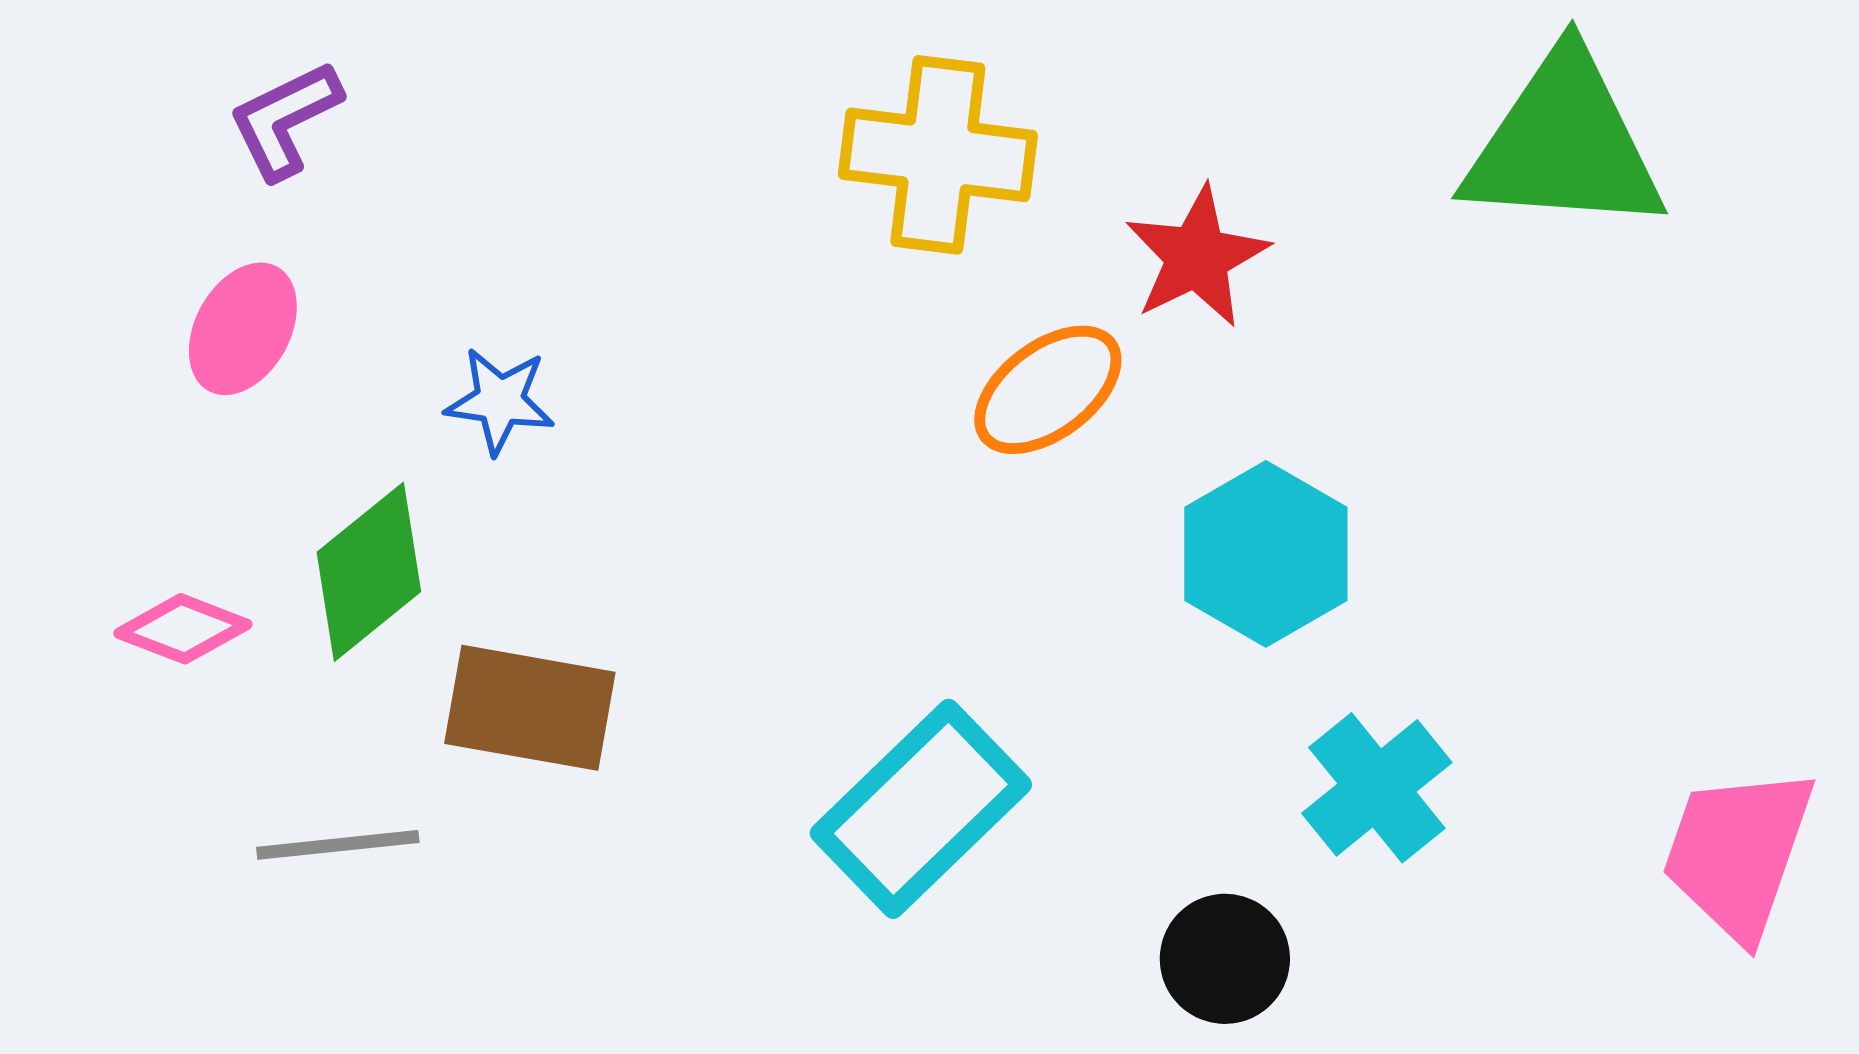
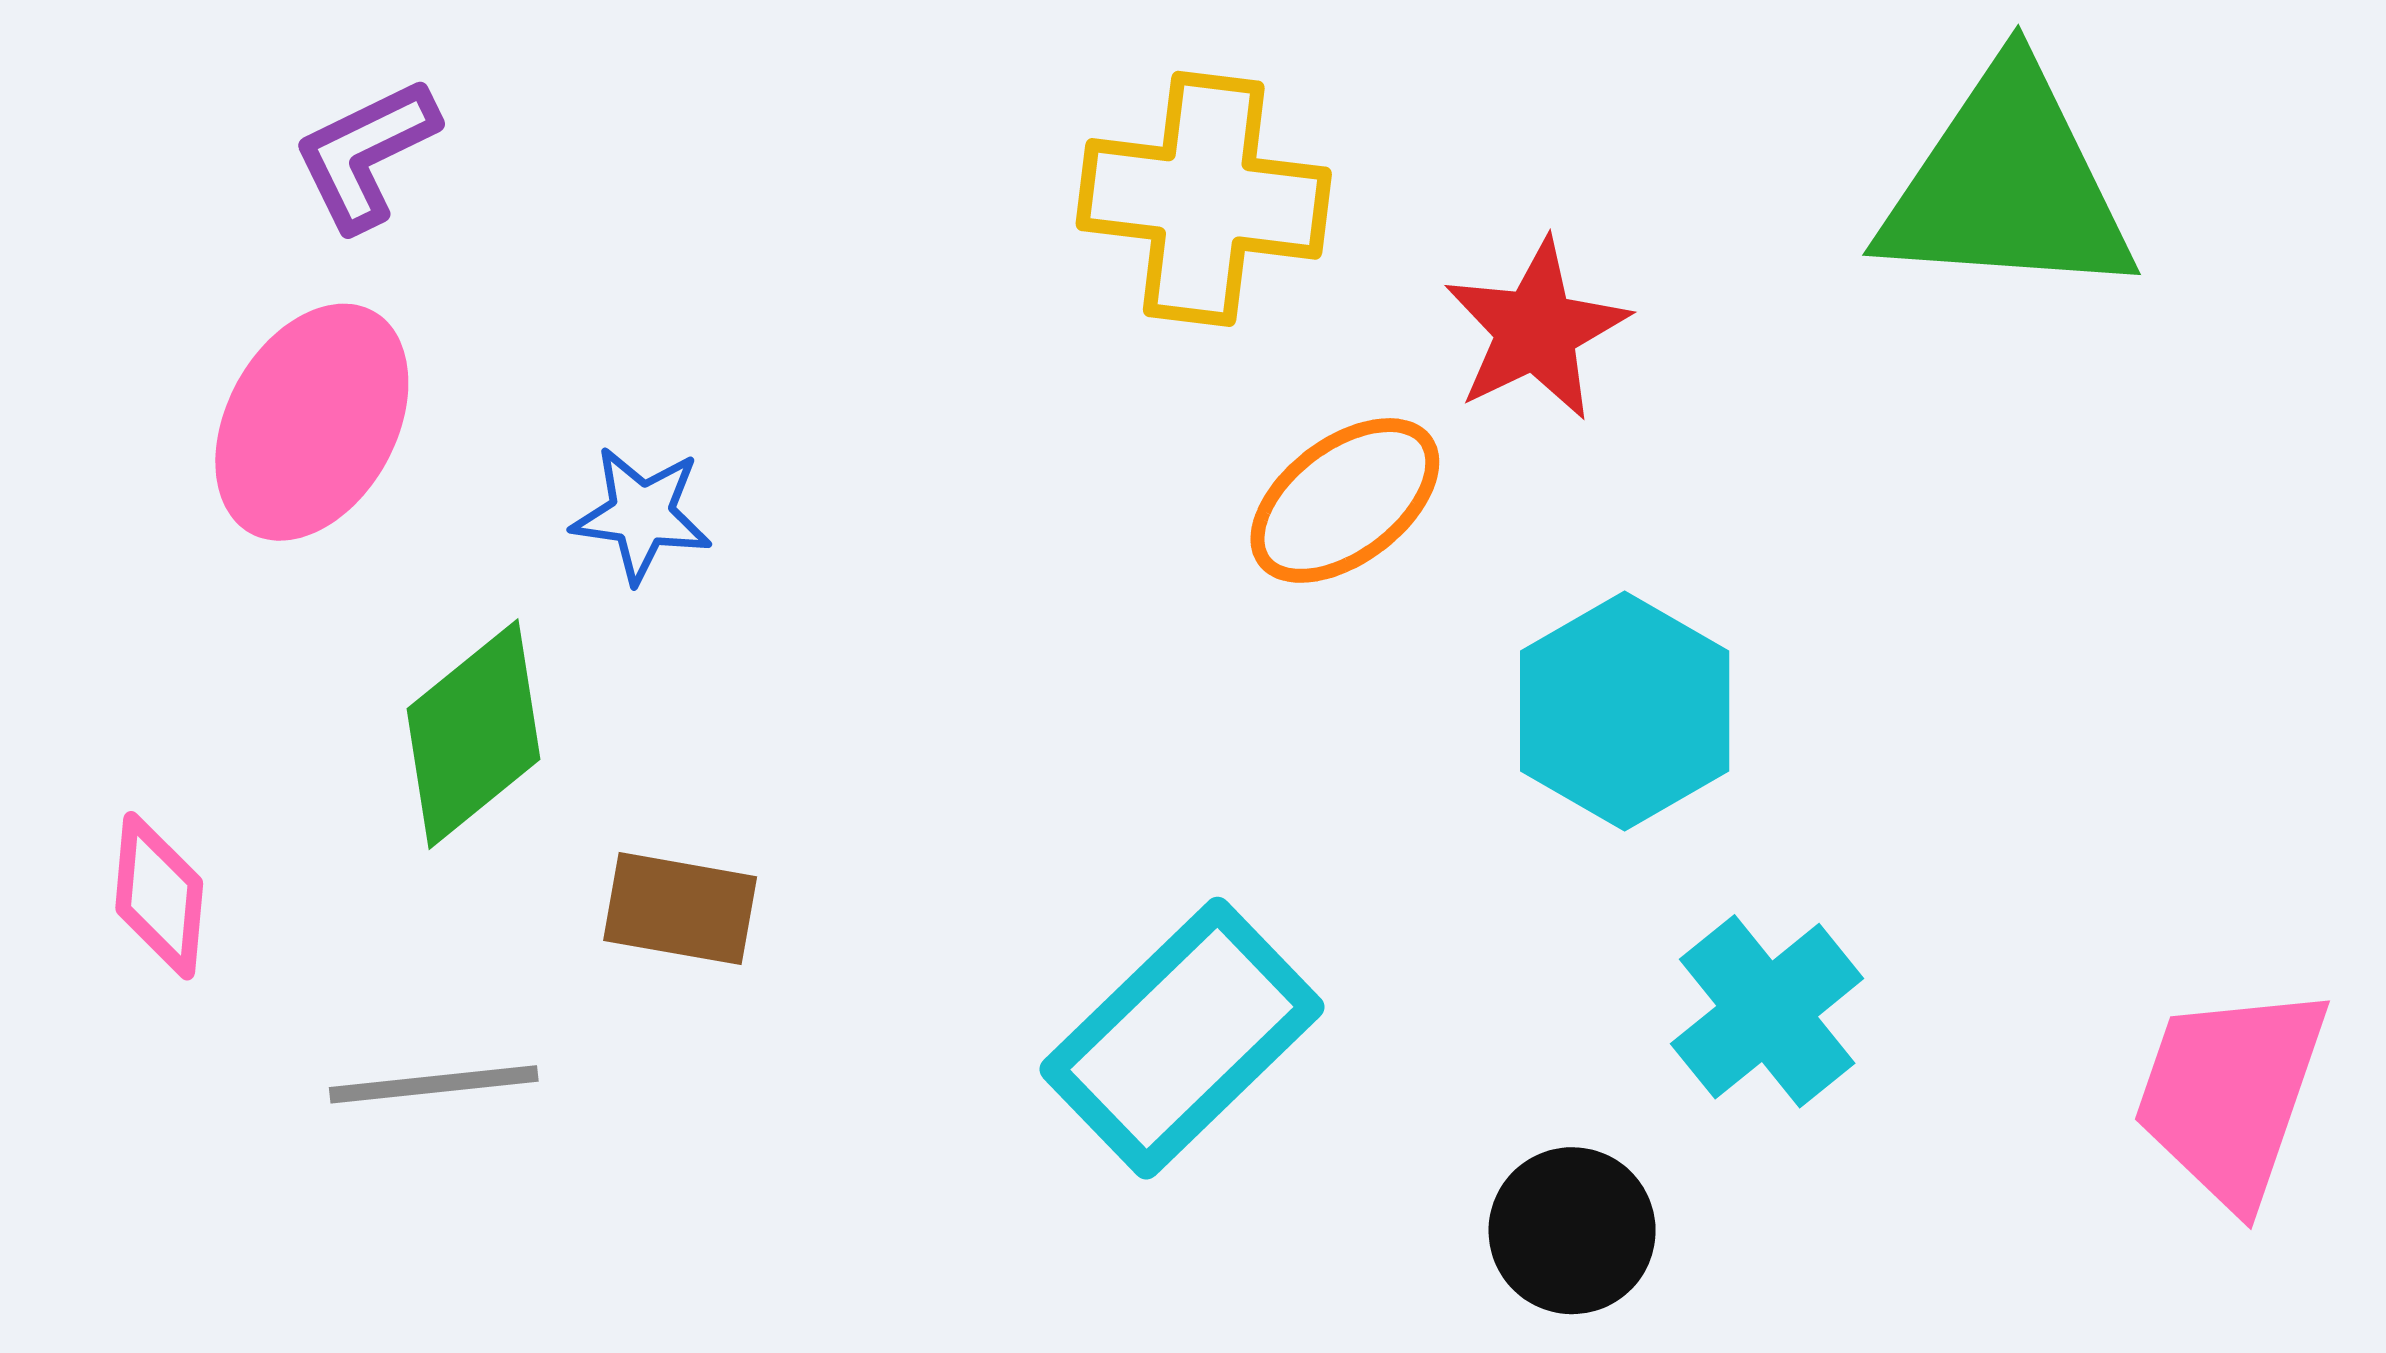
pink ellipse: (243, 329) -> (312, 422), size x1.4
pink diamond: (183, 629) -> (159, 896), moved, turned 74
brown rectangle: (530, 708) -> (680, 909), size x0.7

